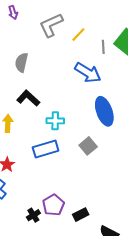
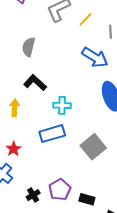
gray square: (88, 146) -> (93, 147), moved, size x1.4
black cross: (33, 215) -> (33, 195), moved
black rectangle: (81, 215) -> (87, 199), turned 42

